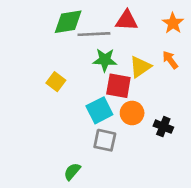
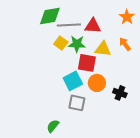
red triangle: (127, 20) -> (93, 26), moved
yellow triangle: (140, 67) -> (103, 49), turned 42
yellow square: (56, 82) -> (61, 43), moved

